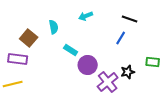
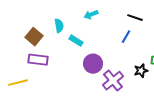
cyan rectangle: (71, 50) -> (76, 41), moved
purple rectangle: (18, 59) -> (38, 60), moved
black star: (128, 72) -> (141, 71), moved

